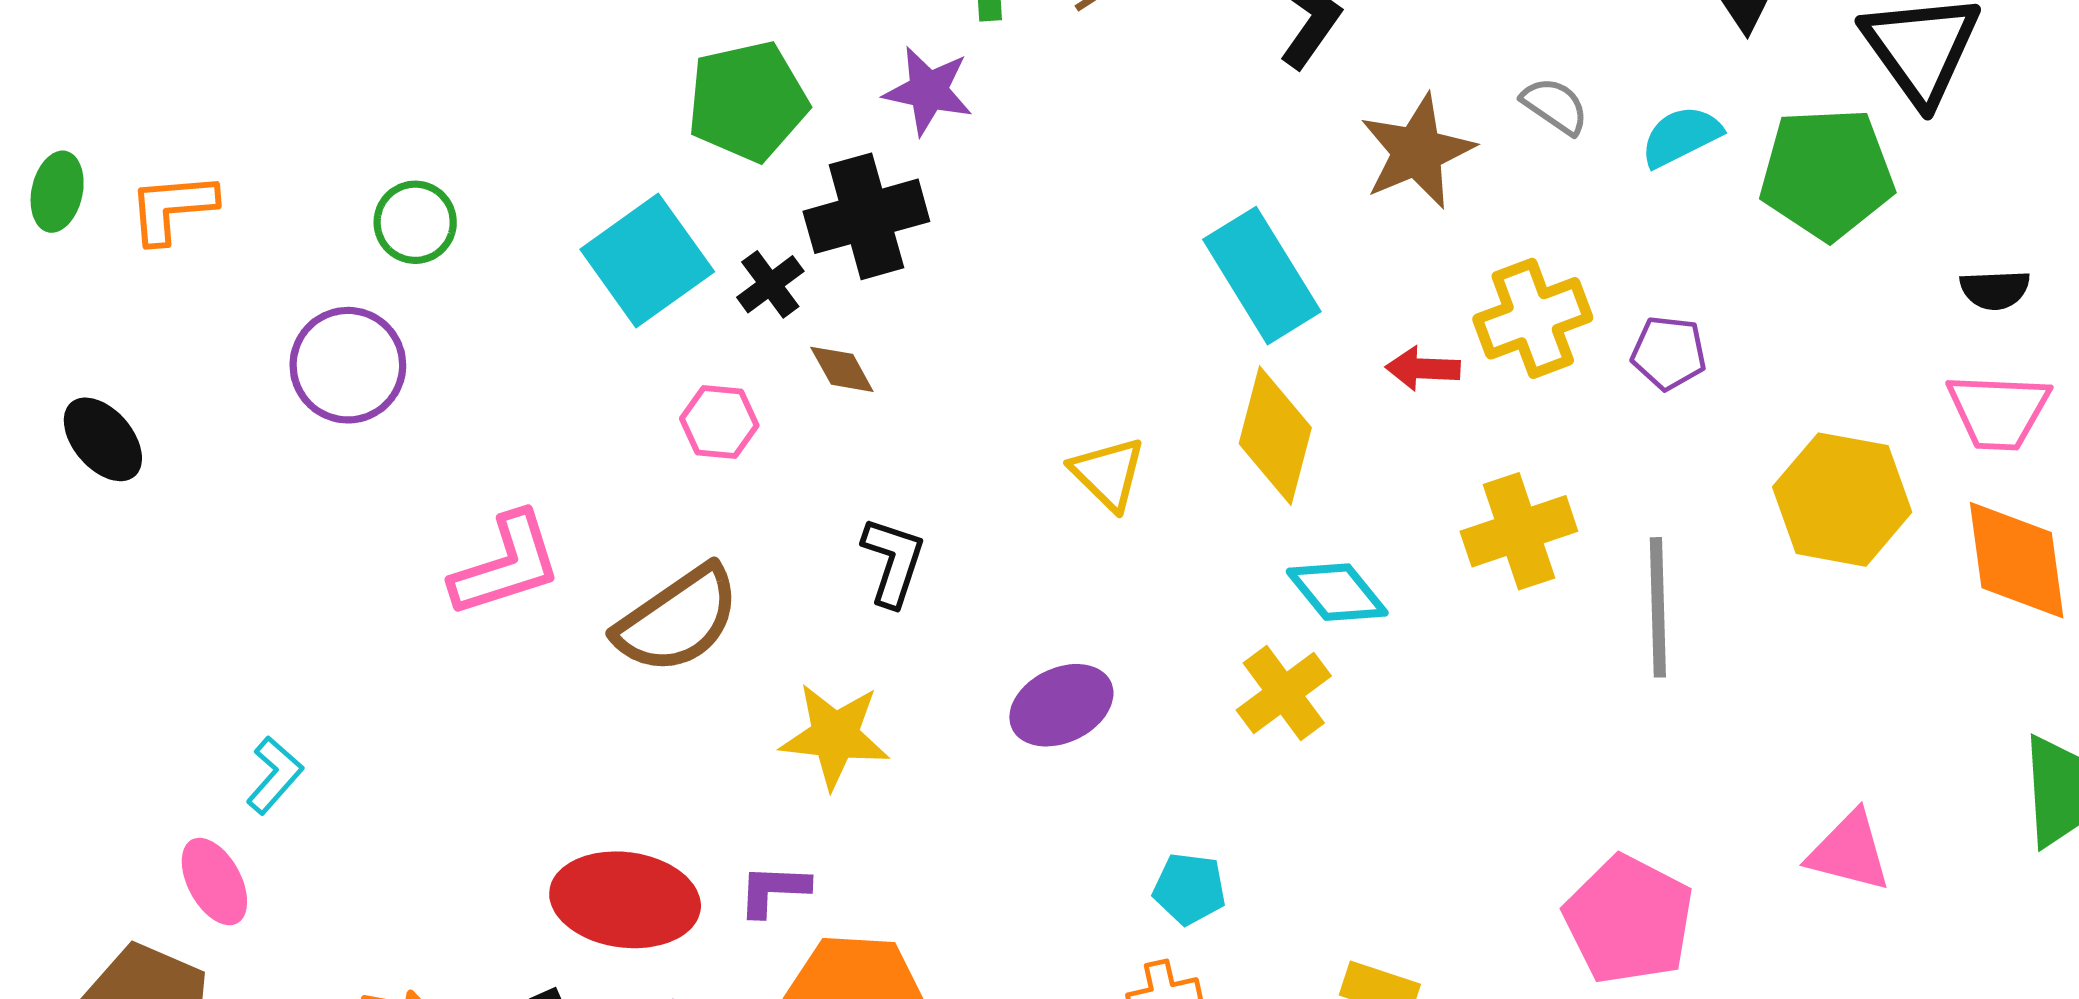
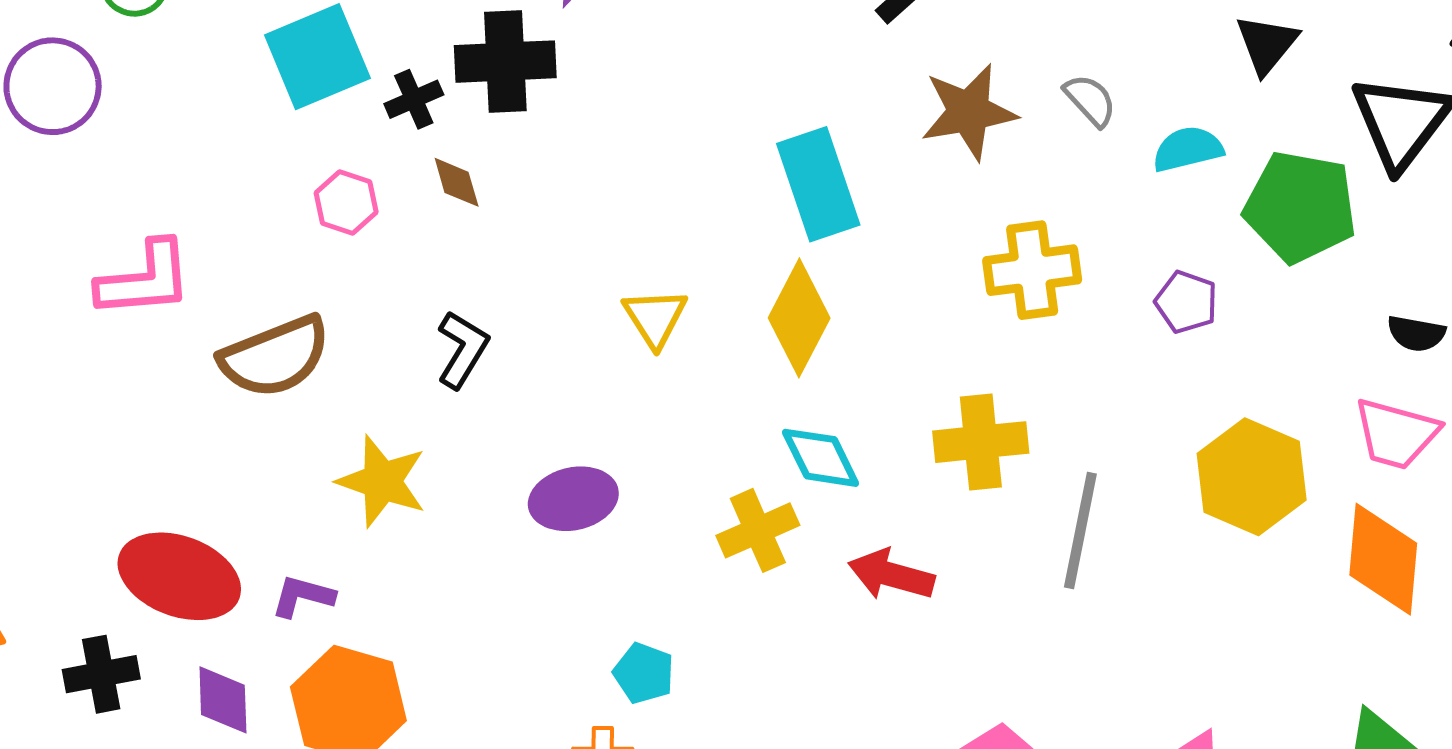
purple pentagon: (1669, 353) -> (1186, 302), moved
red arrow: (1423, 369) -> (891, 575), moved, size x1.4

